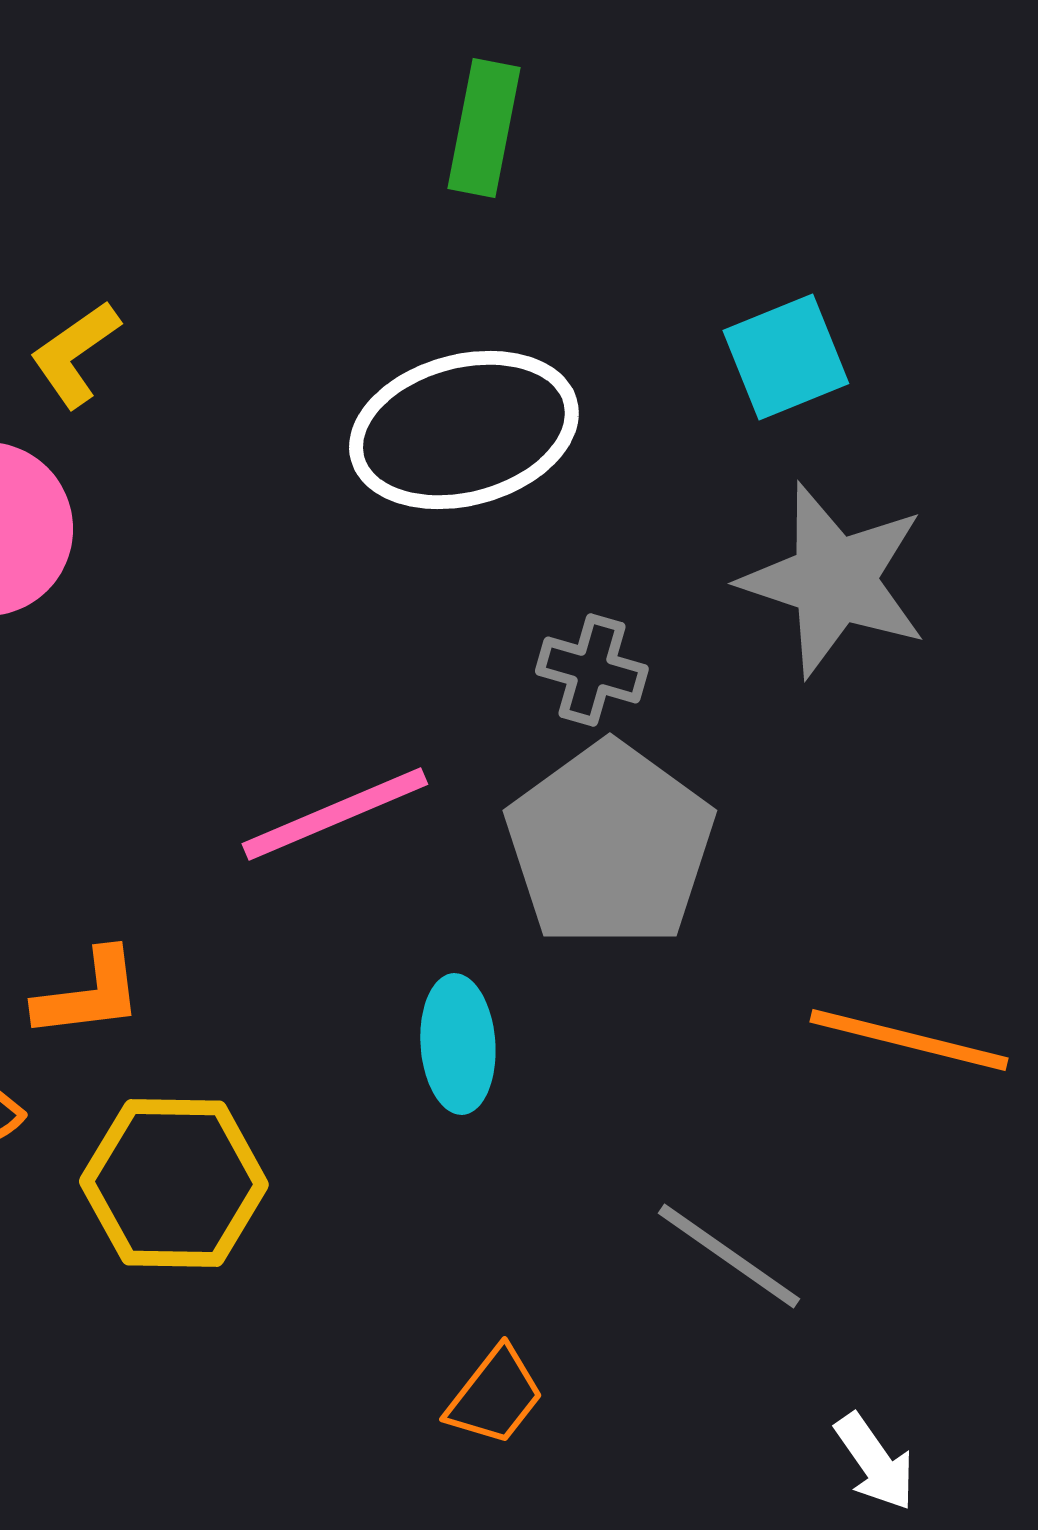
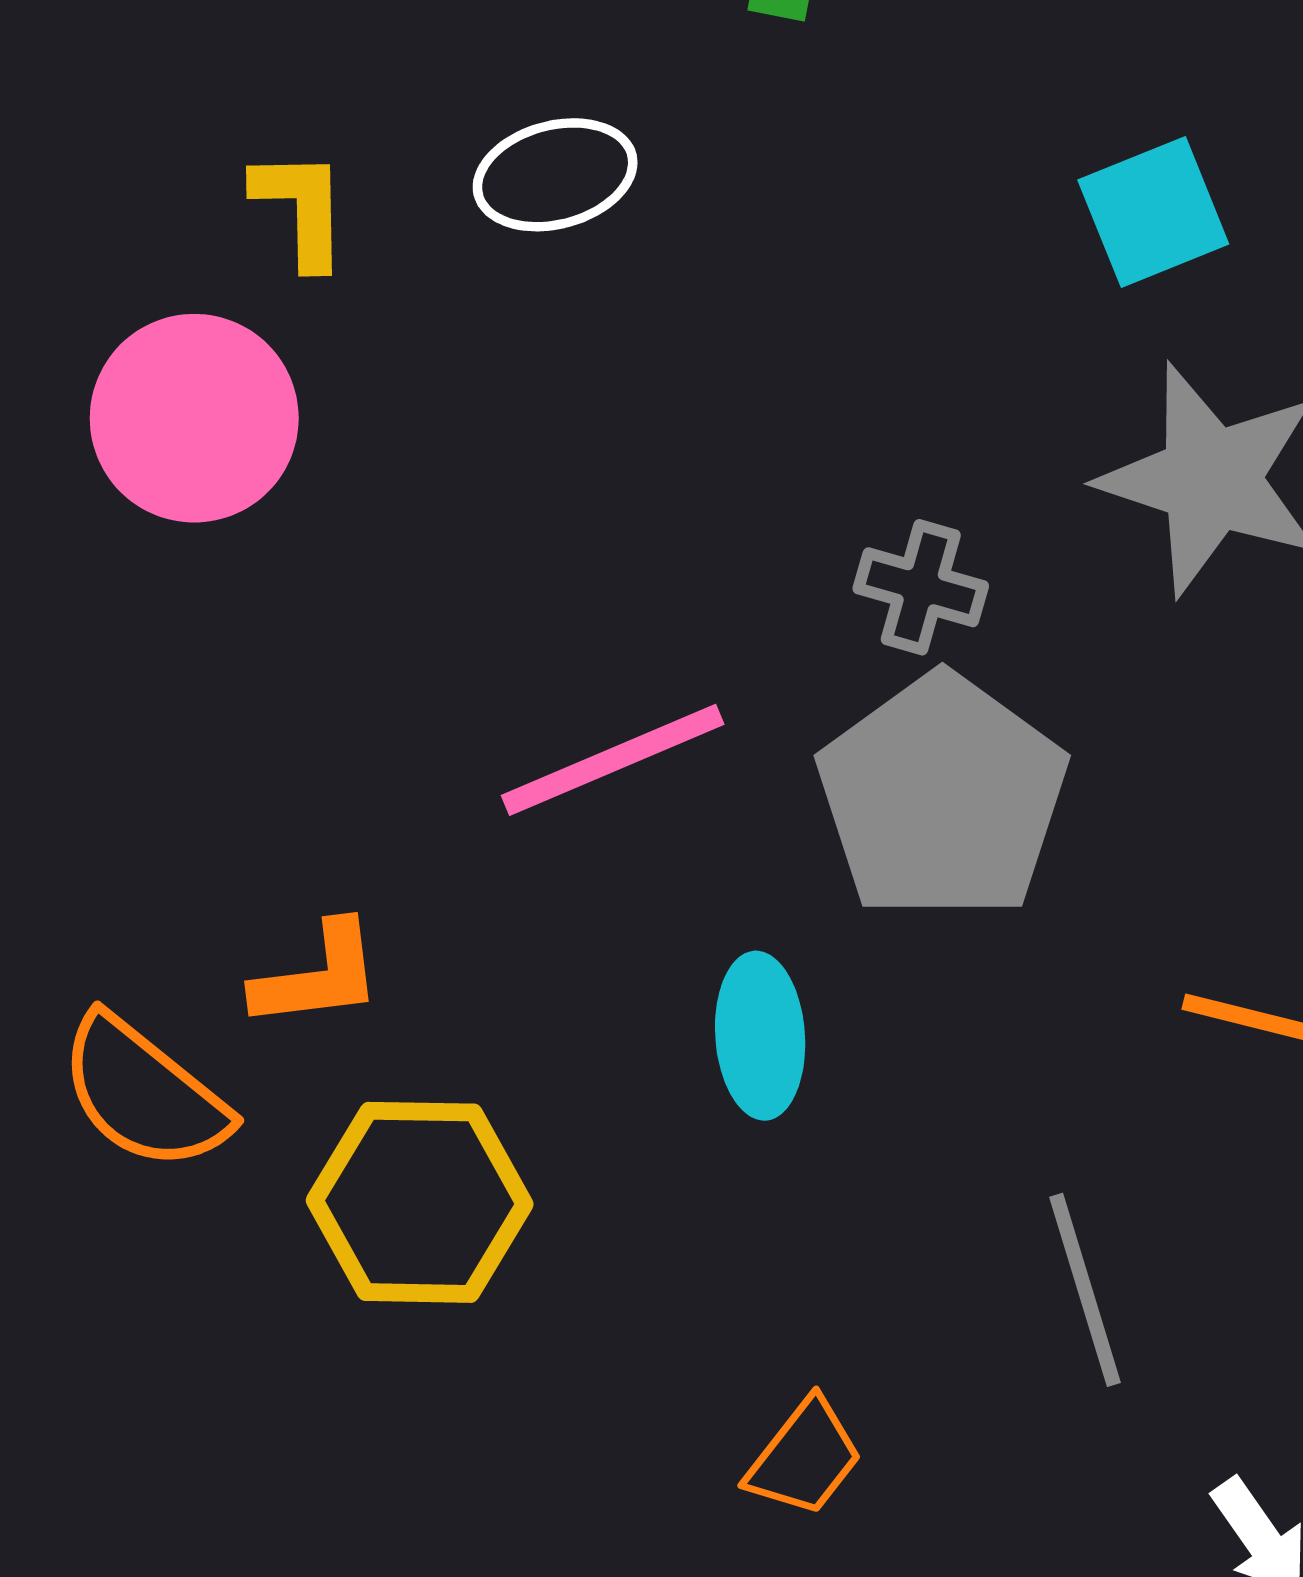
yellow L-shape: (75, 354) -> (301, 208), turned 124
white ellipse: (464, 430) -> (555, 175), moved, size x0.6
gray line: (729, 1256) -> (1085, 1290), turned 38

